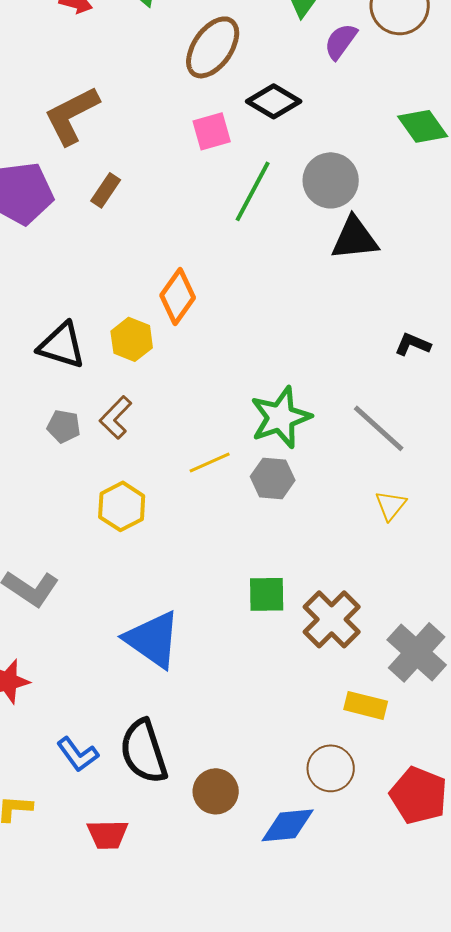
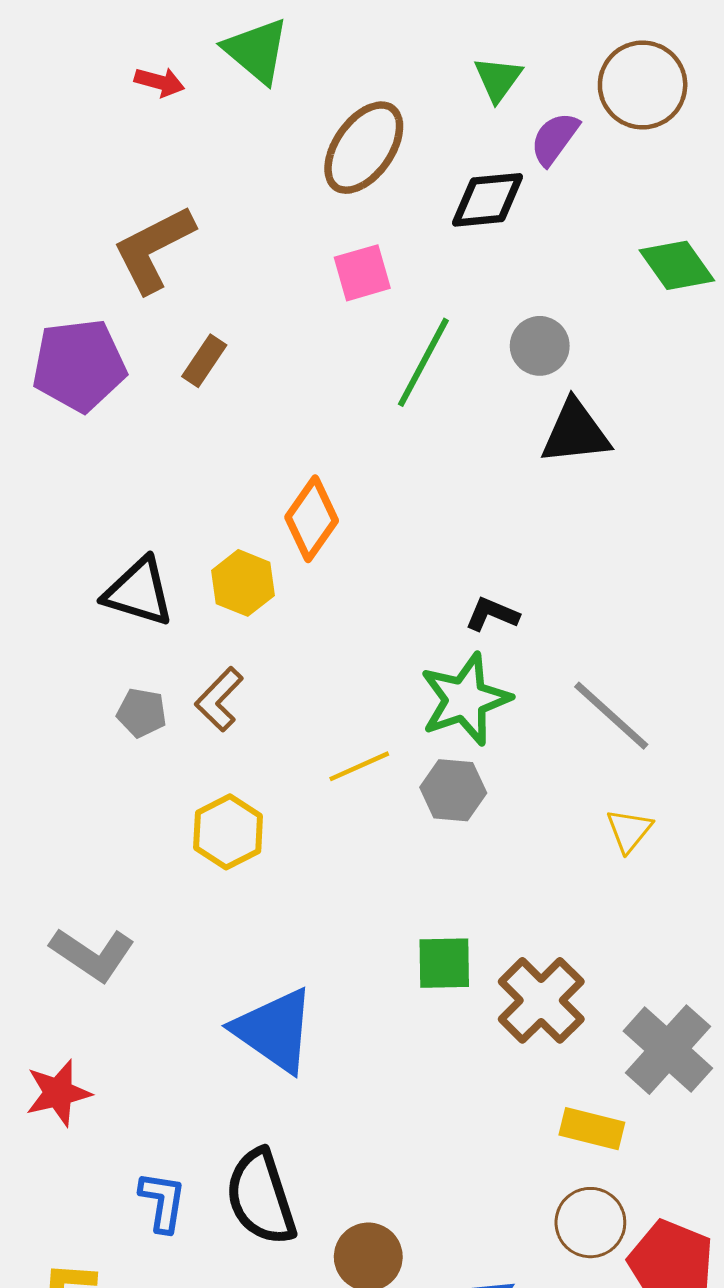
black diamond: (274, 101) -> (488, 200), moved, turned -36
gray circle: (331, 180) -> (540, 346), size x0.7
black L-shape: (413, 344) -> (492, 614), moved
blue L-shape: (78, 754) -> (163, 1202), turned -135
brown circle: (331, 768) -> (590, 1223), moved

